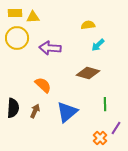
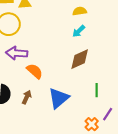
cyan arrow: (98, 45) -> (79, 31), moved
purple arrow: (50, 48) -> (17, 53), moved
brown diamond: (88, 73) -> (80, 59), turned -40

